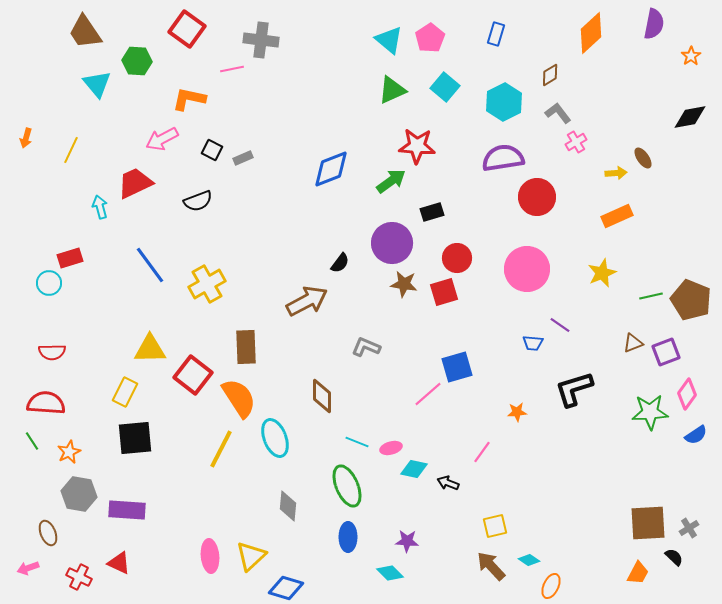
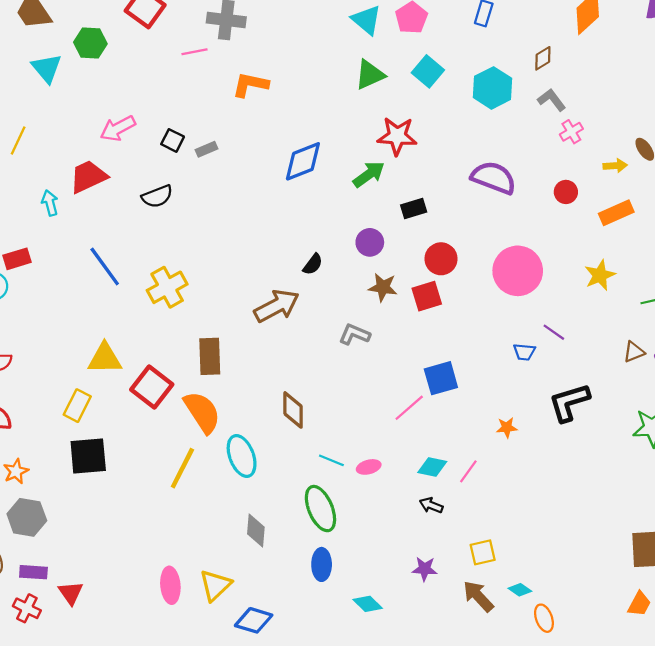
orange L-shape: (189, 99) -> (250, 85), moved
purple semicircle: (503, 158) -> (494, 178), moved, turned 30
red circle: (537, 197) -> (566, 192), moved, size x0.6
purple circle: (392, 243) -> (370, 242), size x0.6
gray L-shape: (366, 347) -> (354, 334), moved
cyan diamond: (414, 469) -> (432, 467), moved
purple rectangle: (127, 510) -> (33, 572), moved, size x0.7
purple star: (407, 541) -> (425, 569), moved
red triangle: (119, 563) -> (71, 593), turned 30
orange ellipse: (551, 586) -> (544, 618), turned -45

